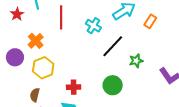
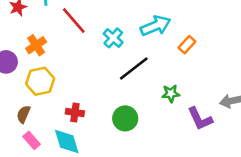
red line: (61, 17) -> (74, 20), turned -50
green star: (136, 61) -> (171, 94), moved

